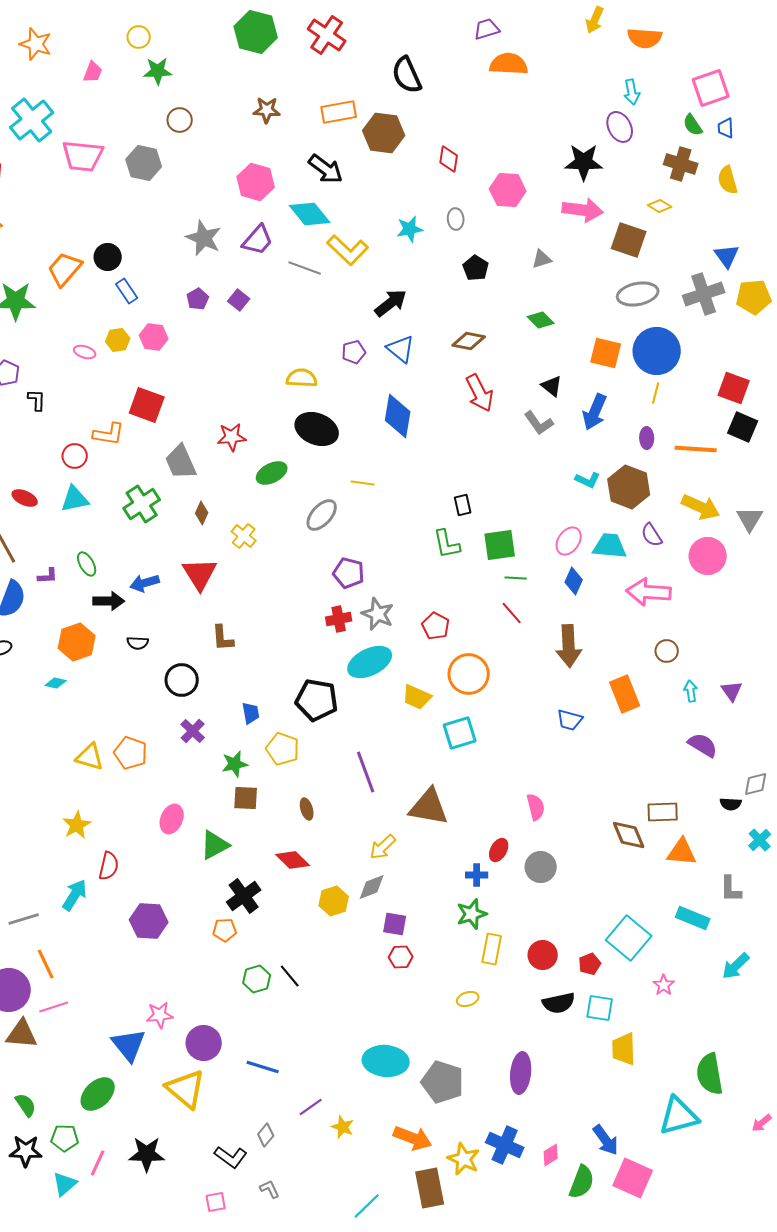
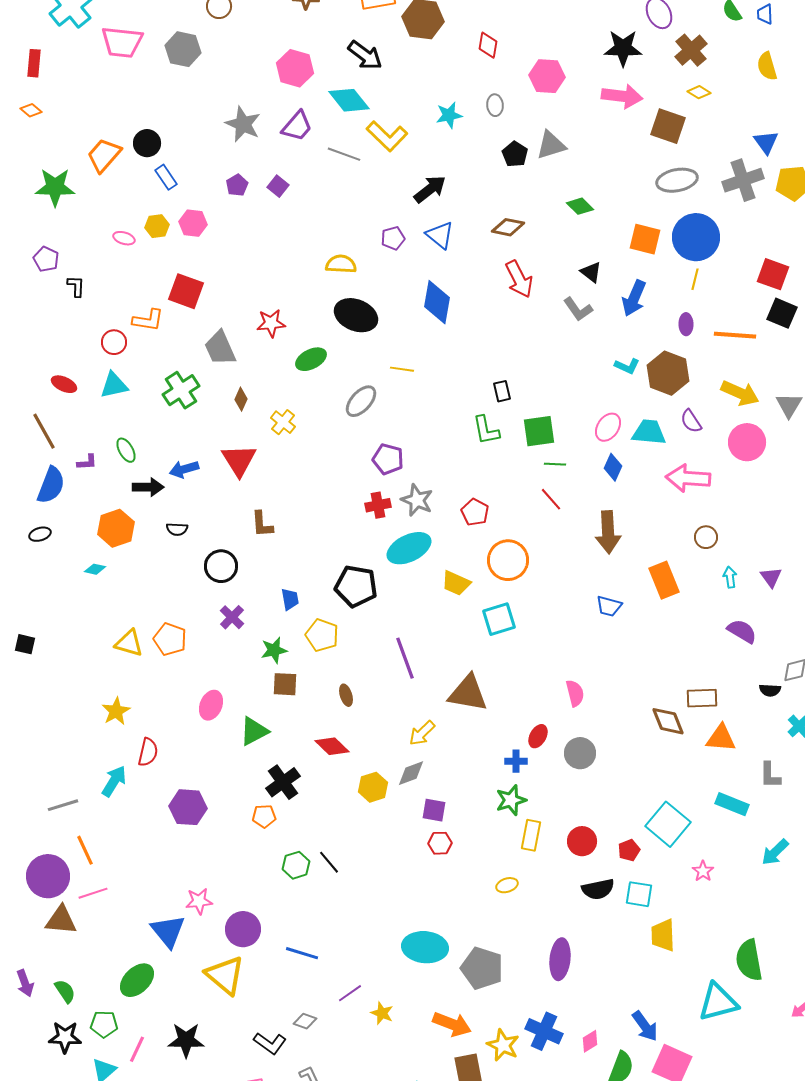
brown cross: (681, 164) -> (691, 50), moved, turned 32
gray triangle: (542, 259) -> (551, 145), moved, size x1.5
gray diamond: (266, 1135) -> (305, 1021), turned 70

